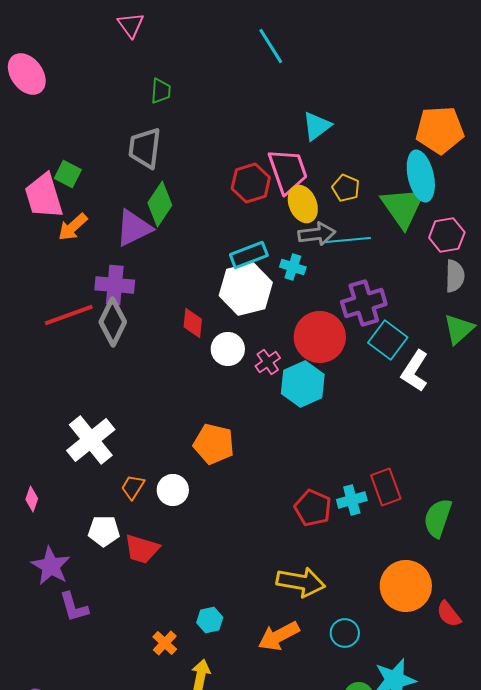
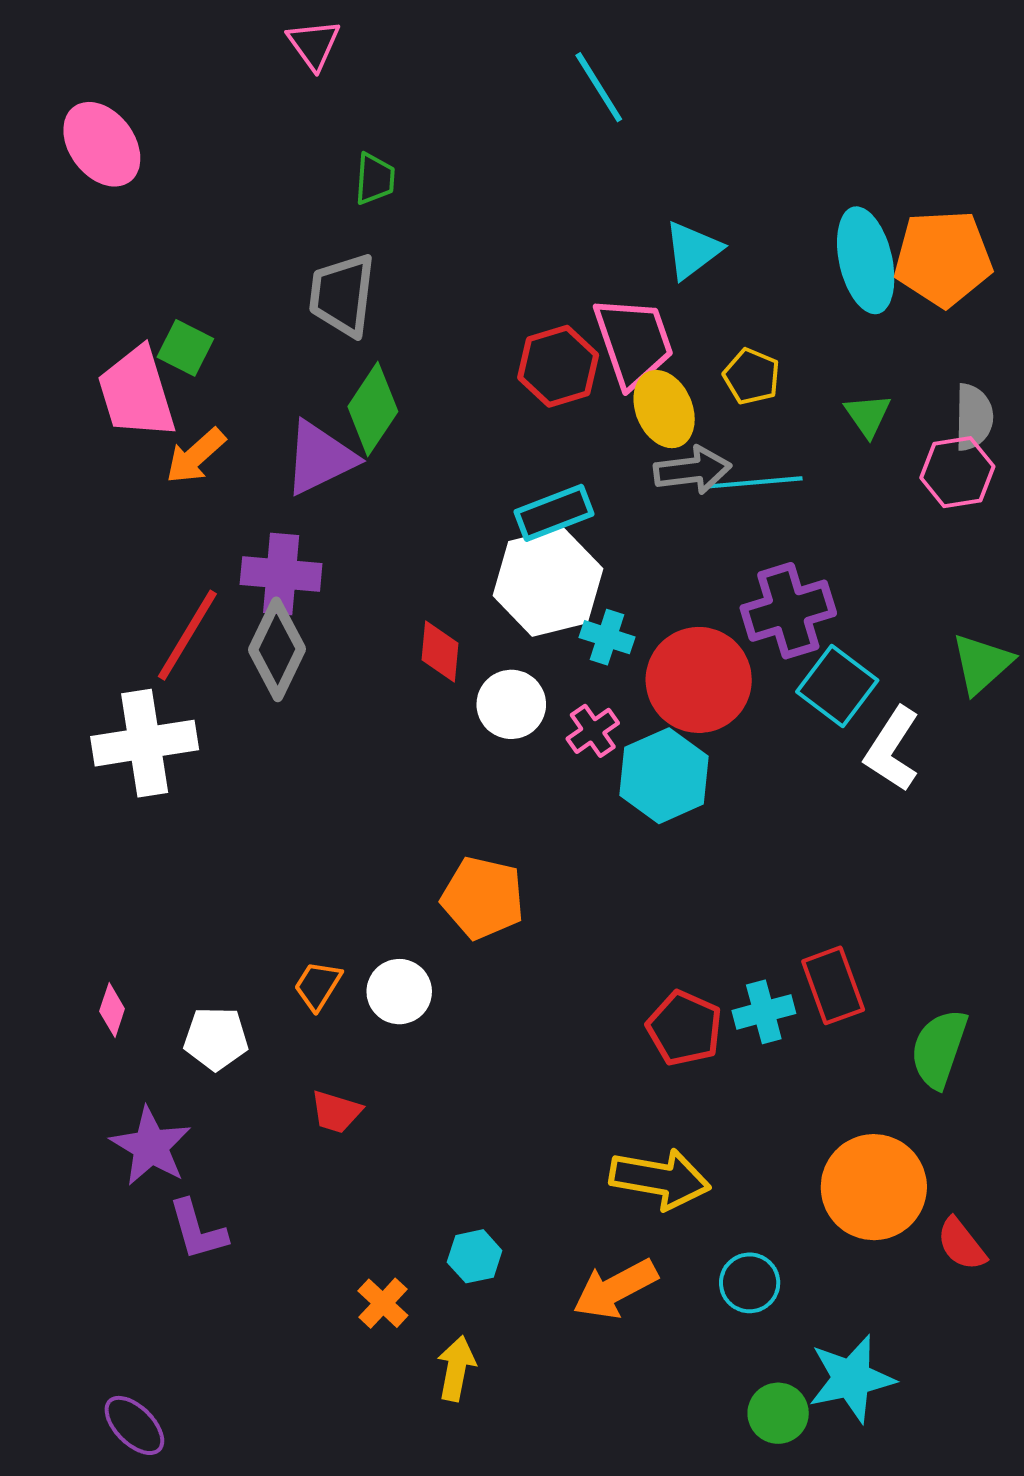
cyan ellipse: (421, 176) -> (866, 260), moved
green triangle: (403, 207) -> (868, 415), size x0.5
cyan cross: (293, 267) -> (607, 637), moved
gray semicircle: (455, 276) -> (974, 417), moved
red line: (69, 315) -> (187, 635), turned -39
white cross: (91, 440) -> (145, 743), moved, turned 30
white pentagon: (104, 531) -> (216, 1038), moved
red trapezoid: (142, 549) -> (336, 1112), size x0.7

